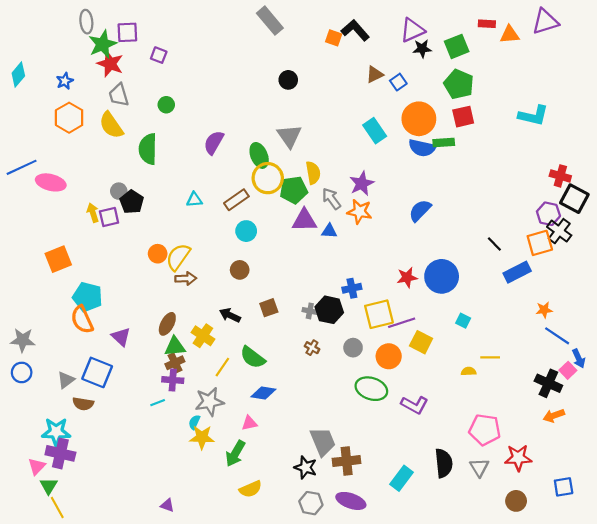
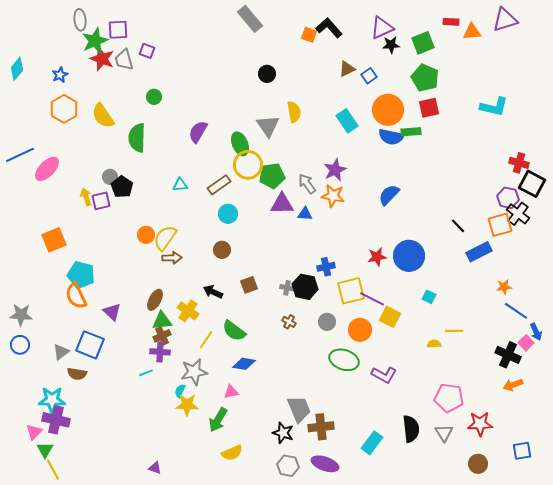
gray trapezoid: (119, 95) -> (124, 60), moved
yellow semicircle: (313, 173) -> (294, 112), moved
pink ellipse: (51, 182) -> (47, 169), turned -60
purple line: (402, 323) -> (372, 299), turned 45

